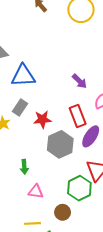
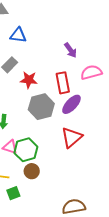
blue triangle: (23, 76) -> (18, 35), size x0.7
green hexagon: (79, 188) -> (26, 150), moved

